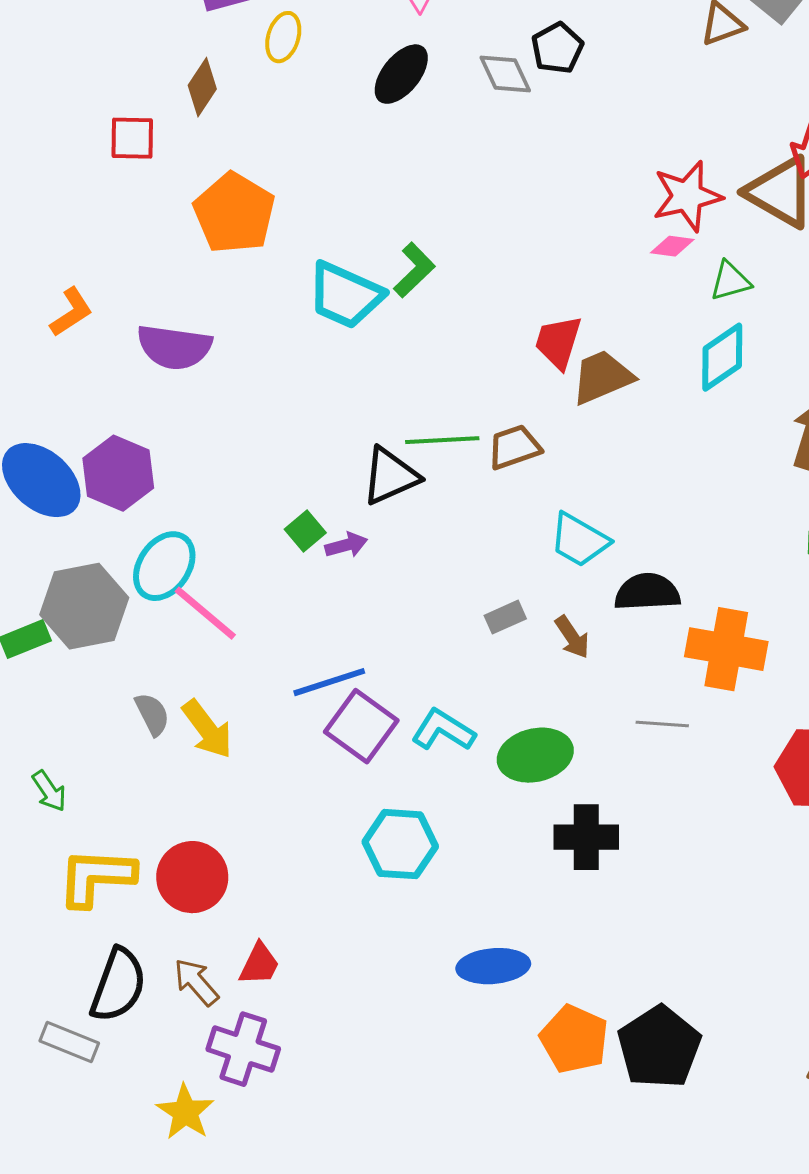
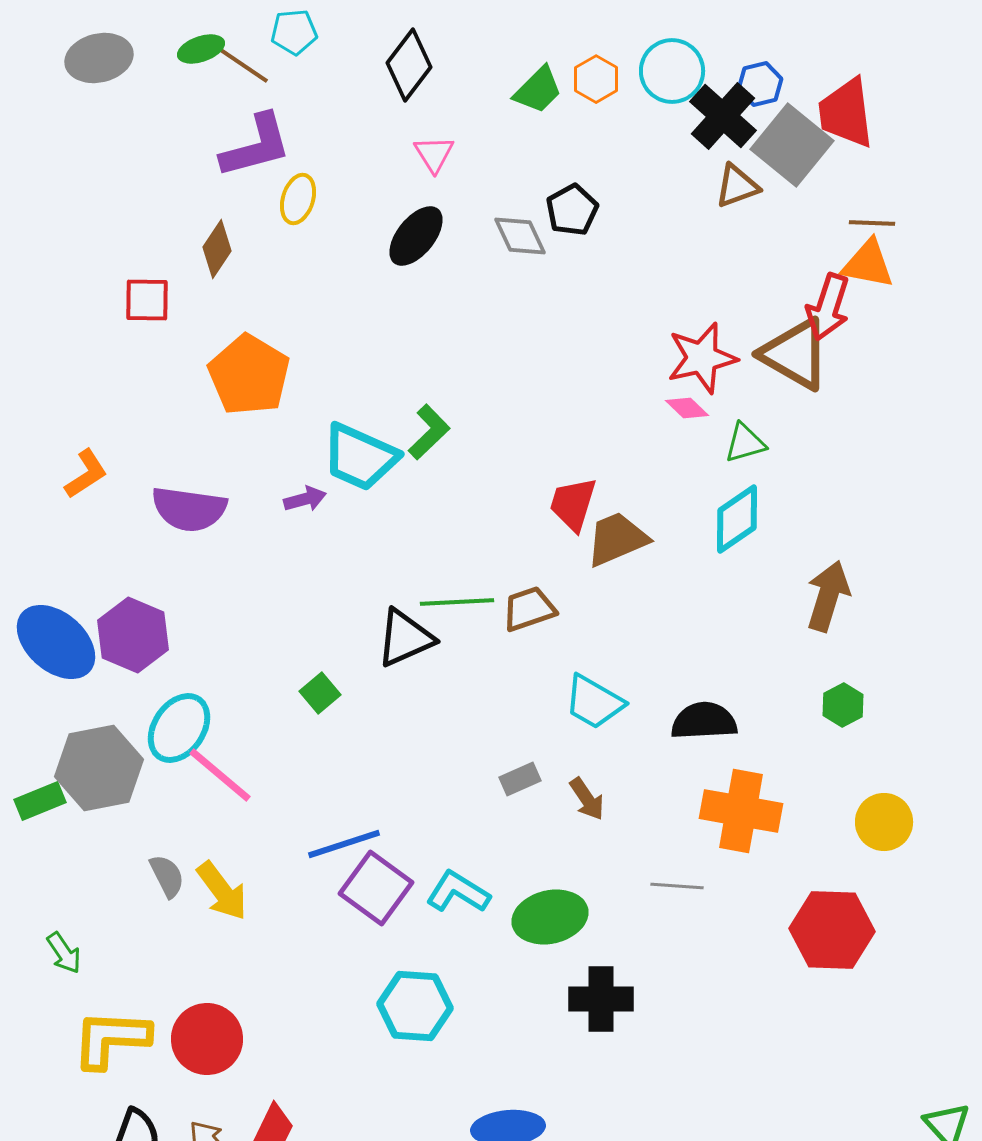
pink diamond: (672, 246) -> (687, 408), turned 36
purple arrow: (346, 545) -> (305, 499), moved
black semicircle: (647, 592) -> (704, 721), moved

